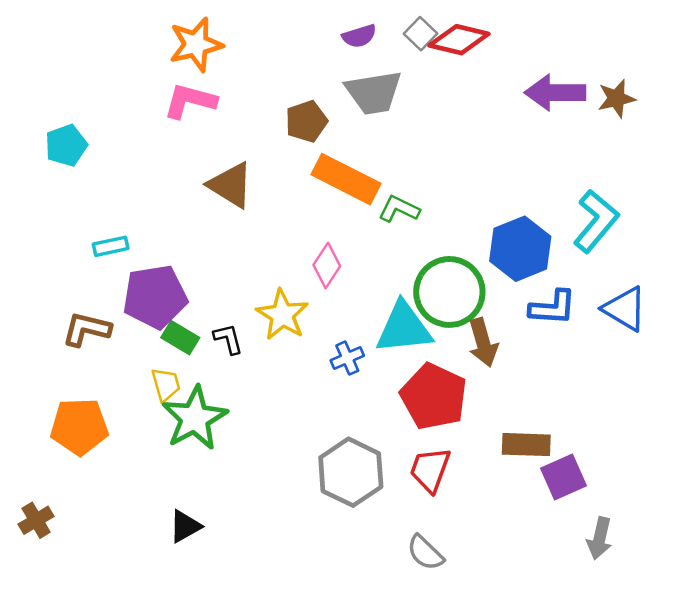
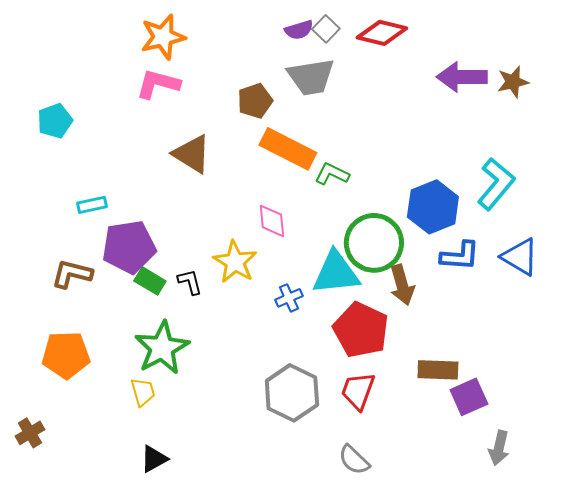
gray square: (421, 34) -> (326, 29), moved
pink diamond: (327, 266) -> (272, 221), turned -39
yellow trapezoid: (166, 384) -> (143, 392), moved
black triangle: (185, 526) -> (154, 459), moved

